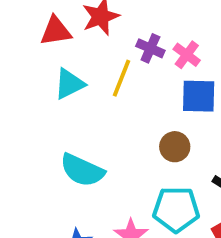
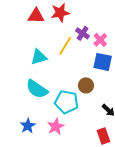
cyan triangle: (69, 84) -> (39, 57), moved
cyan pentagon: (176, 209) -> (66, 102), moved

